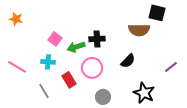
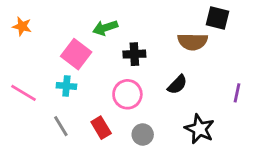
pink square: (55, 39) -> (76, 54), size x1.5
green arrow: (76, 47) -> (105, 28), moved
purple line: (171, 67) -> (237, 93), turned -40
red rectangle: (69, 80) -> (101, 128), moved

